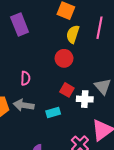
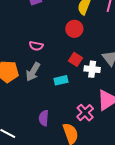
pink semicircle: (25, 78) -> (36, 46), turned 96
gray arrow: (24, 105) -> (33, 72), turned -72

